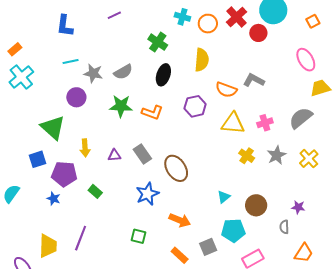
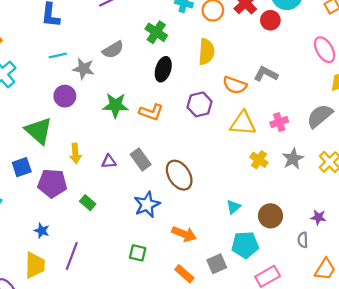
gray semicircle: (123, 72) -> (113, 50), moved
blue star: (54, 199) -> (42, 231), moved

